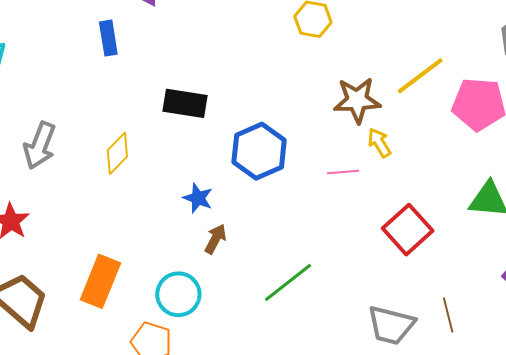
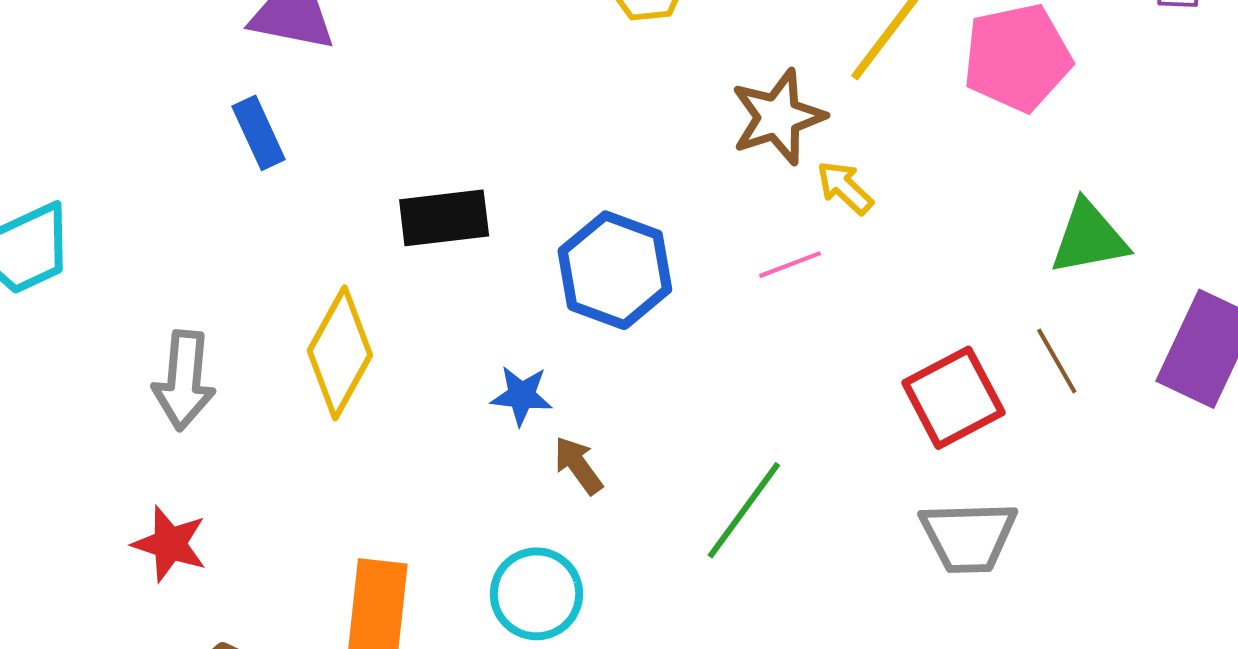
yellow diamond: (117, 153) -> (340, 353), size x1.5
red square: (408, 230) -> (953, 398), moved, turned 30
brown arrow: (215, 239) -> (578, 465), turned -48
brown line: (448, 315) -> (1057, 361), moved

